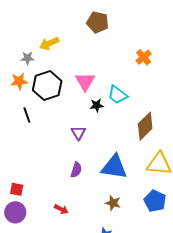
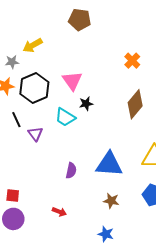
orange cross: (144, 57) -> (132, 61), moved
cyan trapezoid: (117, 95) -> (65, 117), moved
brown diamond: (145, 126) -> (135, 104), moved
purple triangle: (78, 133) -> (35, 134), moved

